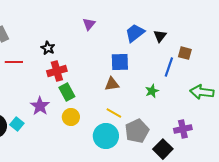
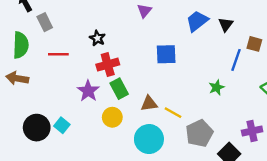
blue square: (120, 62) -> (166, 54), moved
brown triangle: (112, 84) -> (149, 103), moved
purple star: (40, 106) -> (88, 91), moved
yellow circle: (71, 117) -> (112, 117), moved
cyan circle: (106, 136) -> (149, 139), moved

